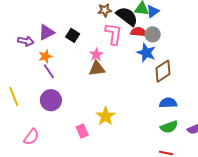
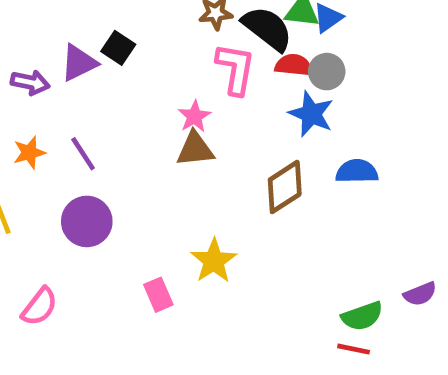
black square: (73, 35) -> (118, 48), moved
orange star: (45, 56) -> (29, 153), moved
brown diamond: (163, 71) -> (285, 187), moved
blue semicircle: (168, 103) -> (357, 171), moved
green semicircle: (169, 127) -> (362, 316), moved

